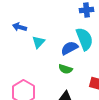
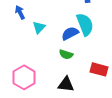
blue arrow: (19, 27) -> (20, 12), turned 48

